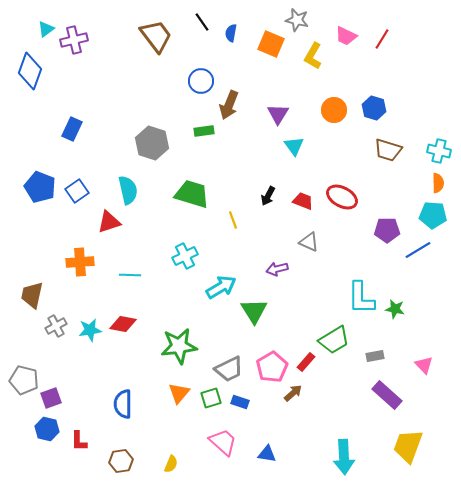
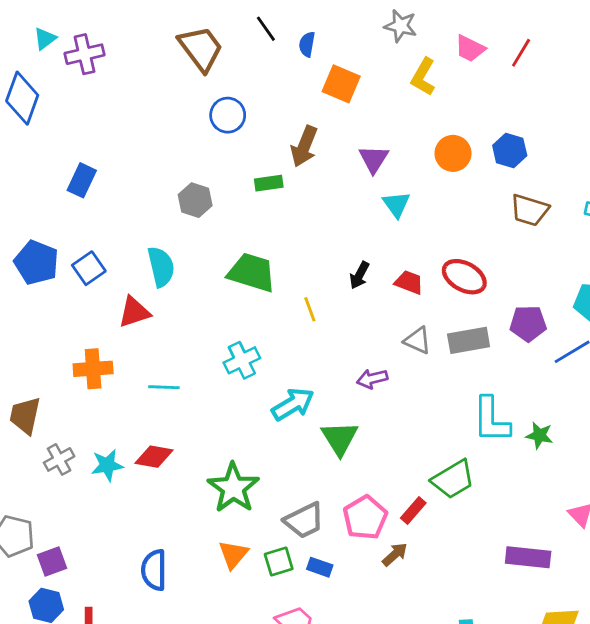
orange square: (271, 44) -> (341, 84), moved
blue circle: (201, 81) -> (228, 115), moved
gray hexagon: (152, 143) -> (195, 200), size x0.7
green star: (179, 346) -> (233, 488), turned -30
gray rectangle: (375, 356) -> (469, 340), moved, size x1.6
purple rectangle: (387, 395) -> (528, 557), turned -36

